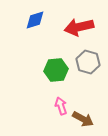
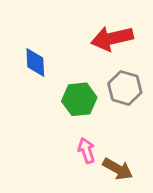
blue diamond: (35, 20) -> (35, 62), moved, turned -75

